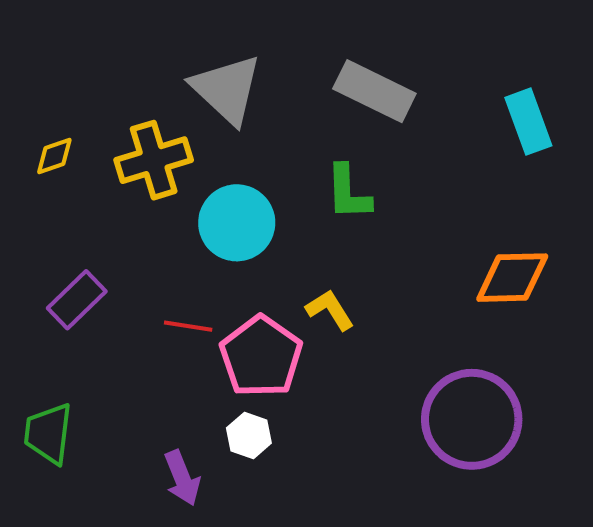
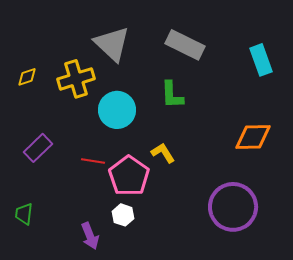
green trapezoid: (48, 433) -> (24, 214), size x0.7

